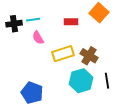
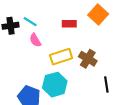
cyan line: (33, 20) -> (30, 22), turned 40
cyan hexagon: (81, 81) -> (55, 85), moved

